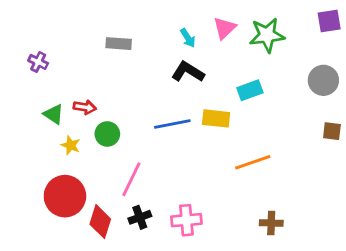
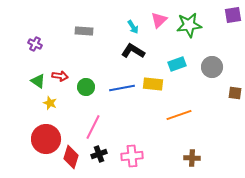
purple cross: (38, 62) -> (35, 44), moved
gray circle: (323, 80) -> (212, 67), moved
green circle: (107, 134) -> (86, 87), moved

